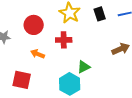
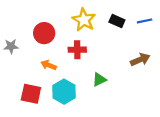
black rectangle: (100, 14) -> (117, 21), turned -48
cyan hexagon: (70, 84) -> (64, 92), moved

